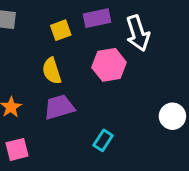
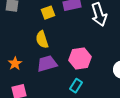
pink hexagon: (109, 65) -> (80, 59), moved

